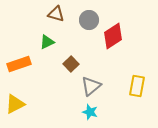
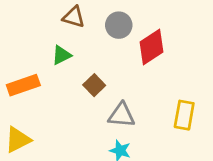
gray triangle: (91, 86) -> (121, 115), turned 45

